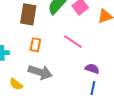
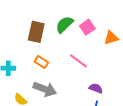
orange rectangle: (35, 45) -> (41, 62), turned -72

